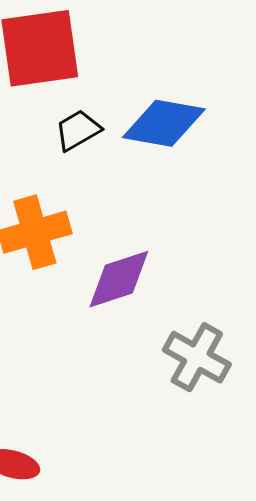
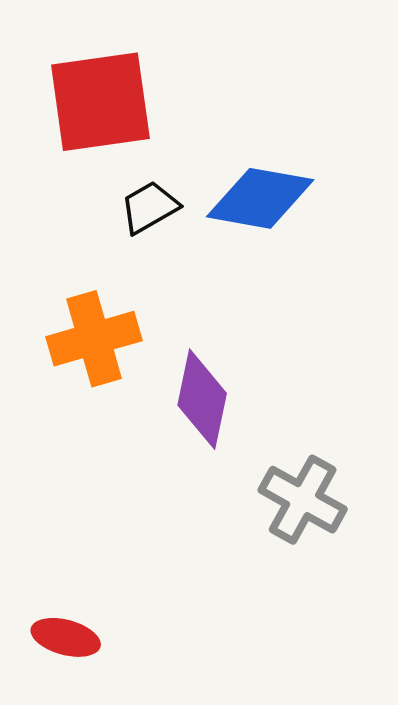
purple diamond: (119, 279) -> (202, 399), turned -60

